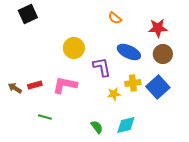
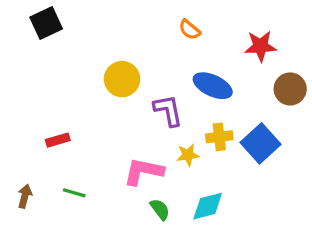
brown circle: (163, 54) -> (290, 89), moved
pink L-shape: (65, 85) -> (143, 171), moved
brown arrow: (15, 88) -> (25, 196), moved, turned 72

